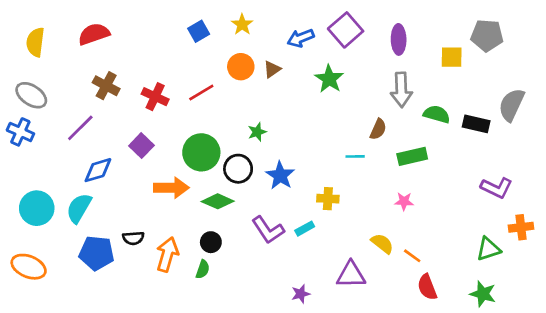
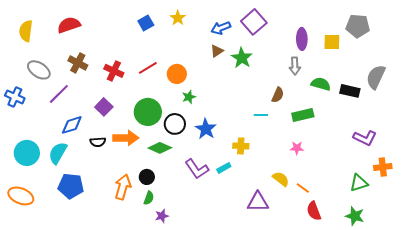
purple ellipse: (399, 39) -> (302, 39), moved
orange circle: (241, 67) -> (177, 74), moved
brown triangle: (272, 69) -> (217, 51), moved
gray arrow: (401, 90) -> (295, 66), size x0.7
gray ellipse: (31, 95) -> (39, 70), moved
black semicircle: (133, 238) -> (98, 142), moved
black circle: (211, 242) -> (147, 177), moved
purple star: (301, 294) -> (162, 216), moved

